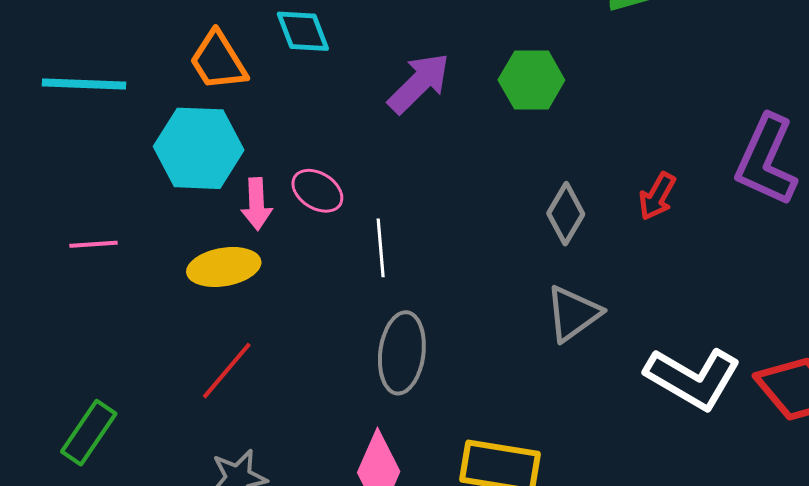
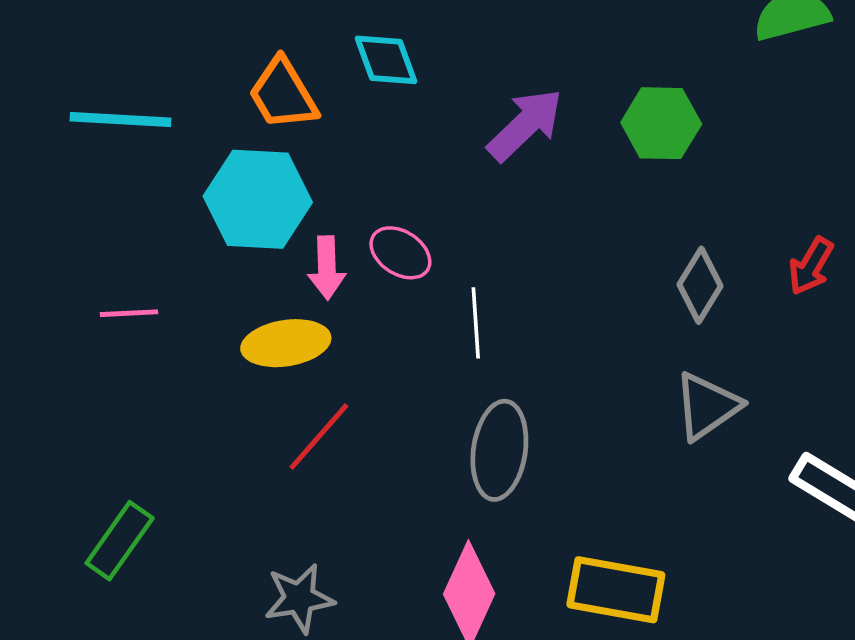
red line: (227, 371) -> (319, 437), moved

